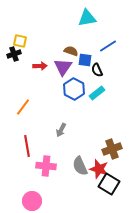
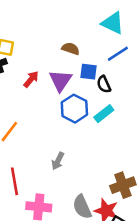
cyan triangle: (87, 18) -> (113, 23), moved, turned 36
brown semicircle: (71, 51) -> (71, 49), moved
red arrow: (40, 66) -> (31, 79), turned -48

